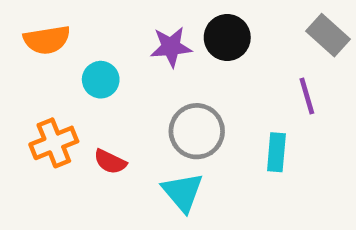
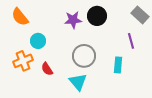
orange semicircle: (47, 40) -> (20, 17), turned 60
cyan circle: (101, 80) -> (38, 41), moved
red semicircle: (110, 162) -> (47, 69), turned 32

